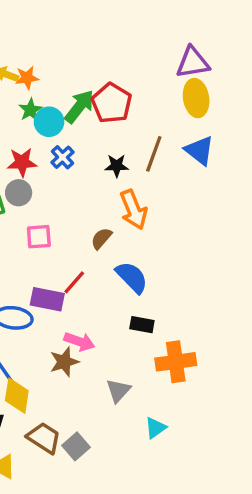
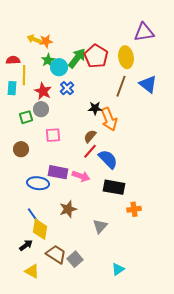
yellow ellipse: (196, 98) -> (126, 57), moved
red star: (22, 162) -> (43, 91), turned 30
black star: (117, 166) -> (95, 108), moved
red line: (74, 282) -> (90, 151), moved
black rectangle: (142, 325) -> (114, 187), size x1.5
pink arrow: (79, 342) -> (81, 176), moved
orange cross: (176, 362) -> (134, 209), size x0.6
cyan triangle: (155, 428) -> (118, 269), moved

